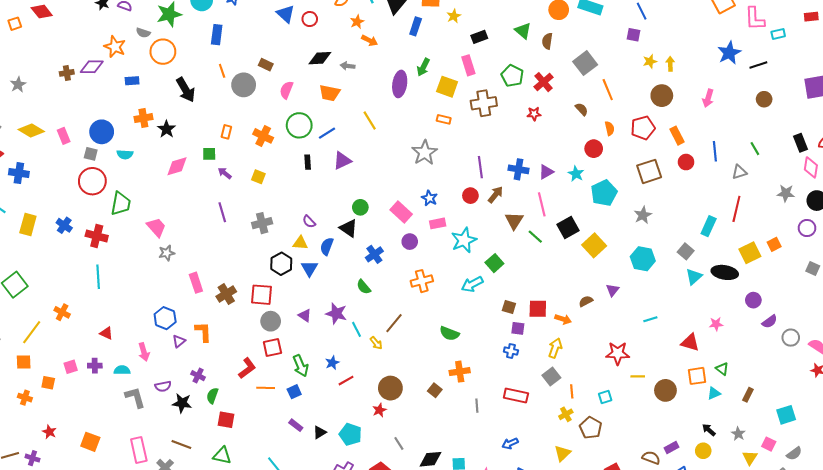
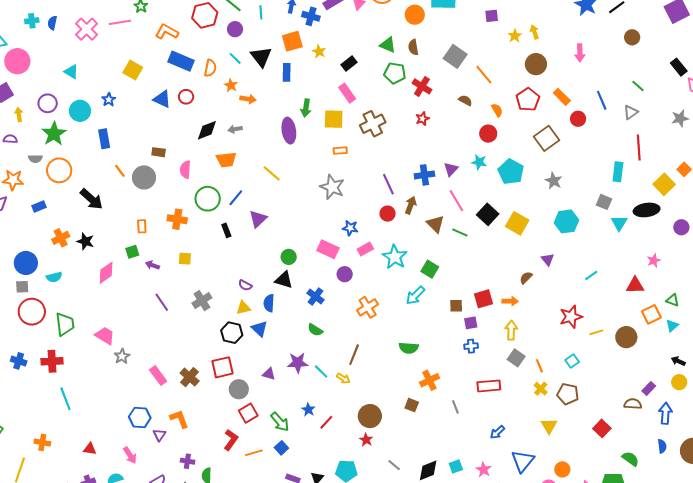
green pentagon: (512, 76) -> (395, 73), moved

